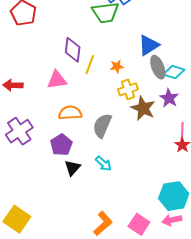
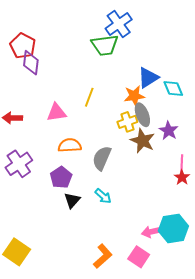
purple diamond: (73, 50) -> (31, 63), moved
orange star: (117, 66) -> (134, 96), moved, size x1.5
gray ellipse: (158, 67) -> (142, 115), moved
cyan diamond: (174, 72) -> (173, 88), moved, turned 50
pink arrow: (172, 220) -> (151, 232), moved

